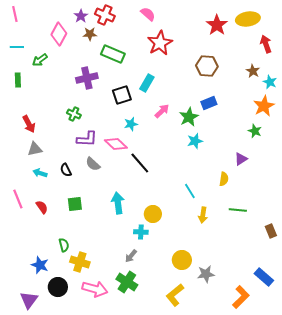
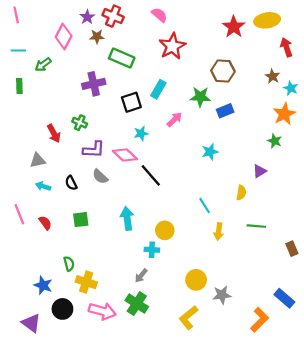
green star: (189, 117) -> (200, 97), moved, turned 30
red arrow: (29, 124) -> (54, 133), moved
purple triangle: (29, 300) -> (31, 323), turned -30

